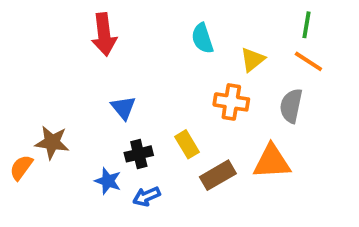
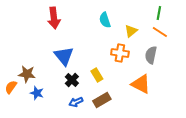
blue triangle: (123, 108) -> (64, 56), size x1.5
black cross: (139, 154) -> (72, 80), turned -32
orange triangle: (272, 162) -> (141, 84), turned 30
brown rectangle: (218, 175) -> (102, 100), moved
blue star: (108, 181) -> (37, 93), moved

